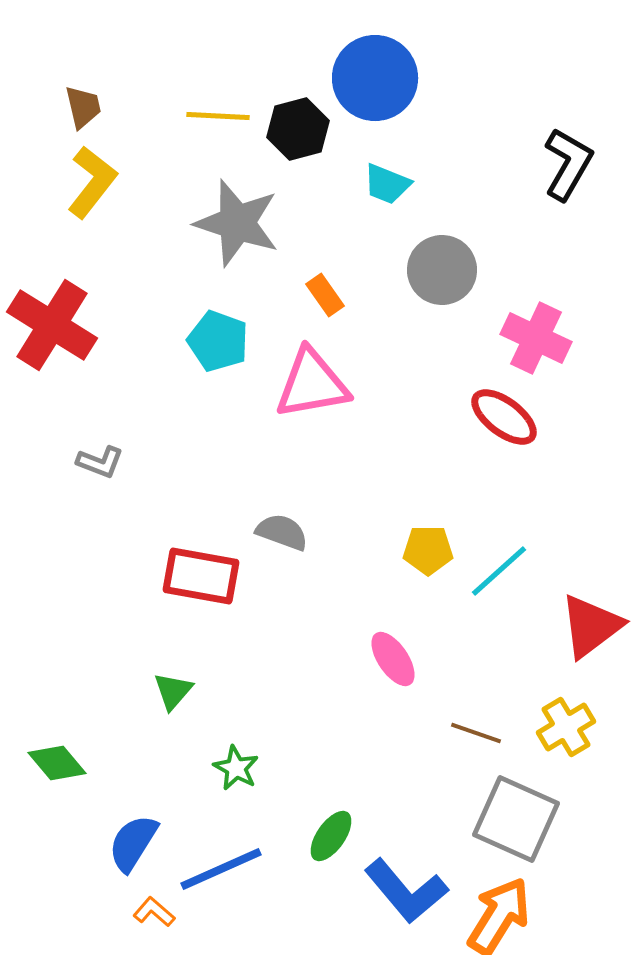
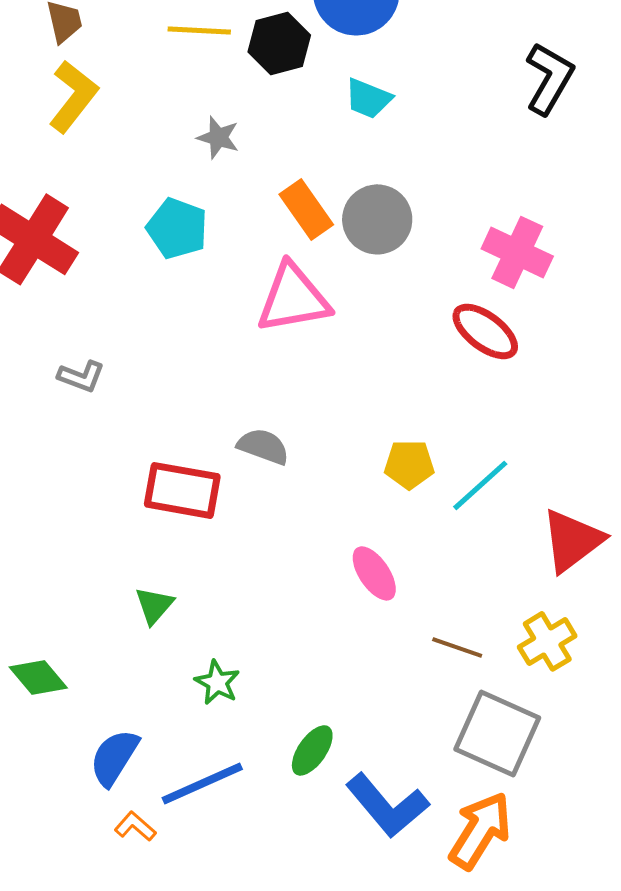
gray star: (237, 223) -> (218, 137), size x0.5
gray circle: (442, 270) -> (377, 219), moved
orange rectangle: (325, 295) -> (306, 209), size x1.4
cyan pentagon: (218, 341) -> (177, 228), moved

